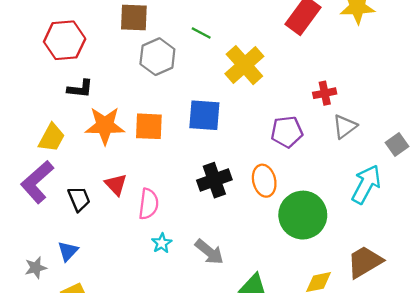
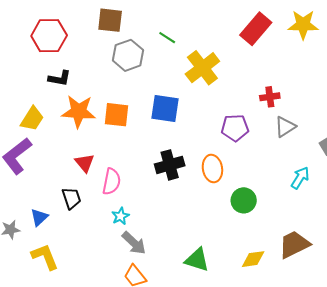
cyan arrow: (366, 184) -> (300, 178), size x0.7
black trapezoid: (79, 199) -> (71, 198), moved
green circle: (303, 215) -> (244, 200), size x0.6
gray arrow: (209, 252) -> (134, 243), moved

